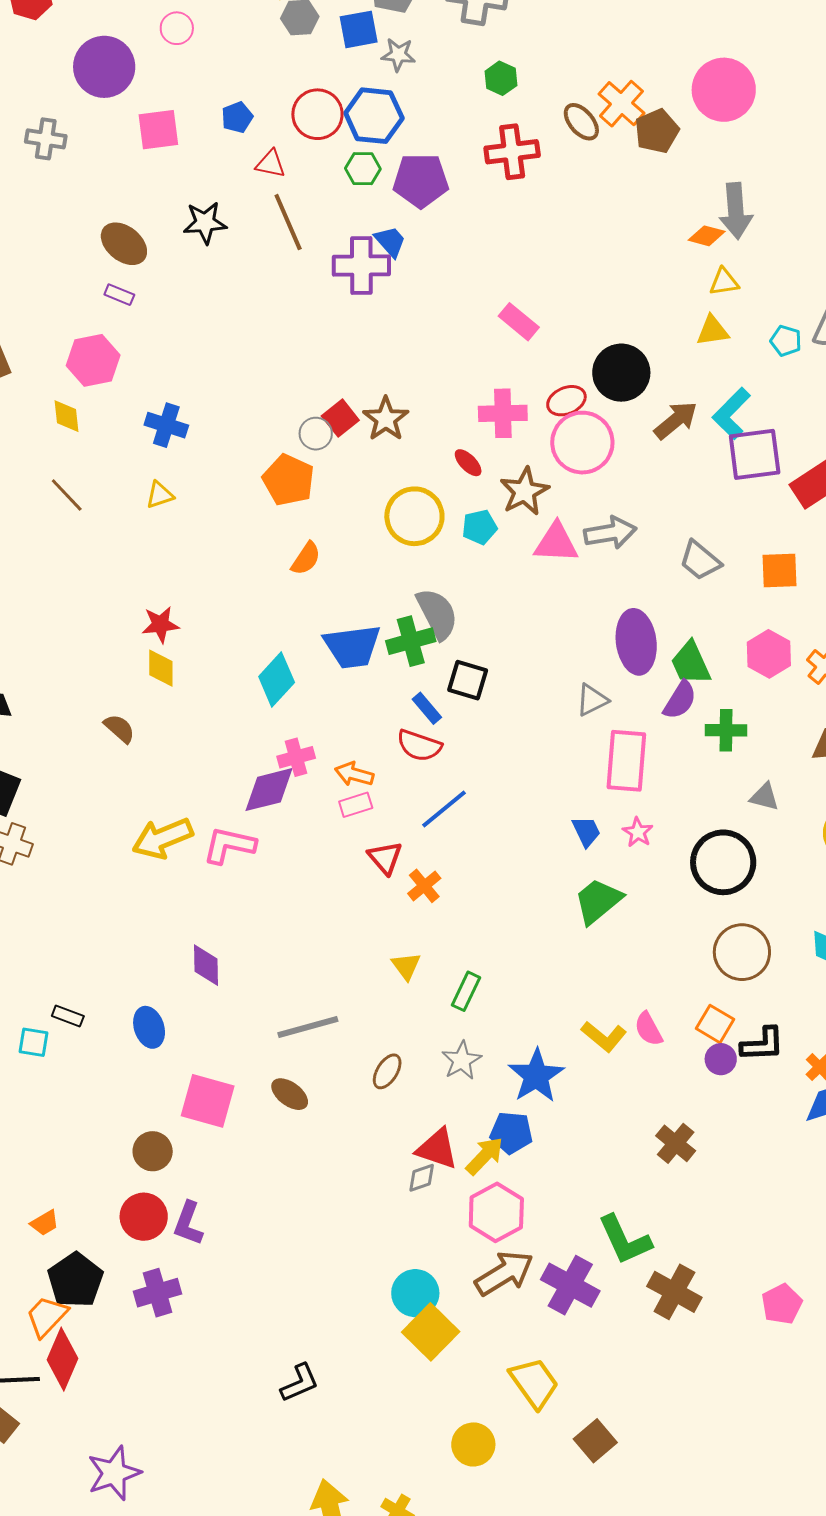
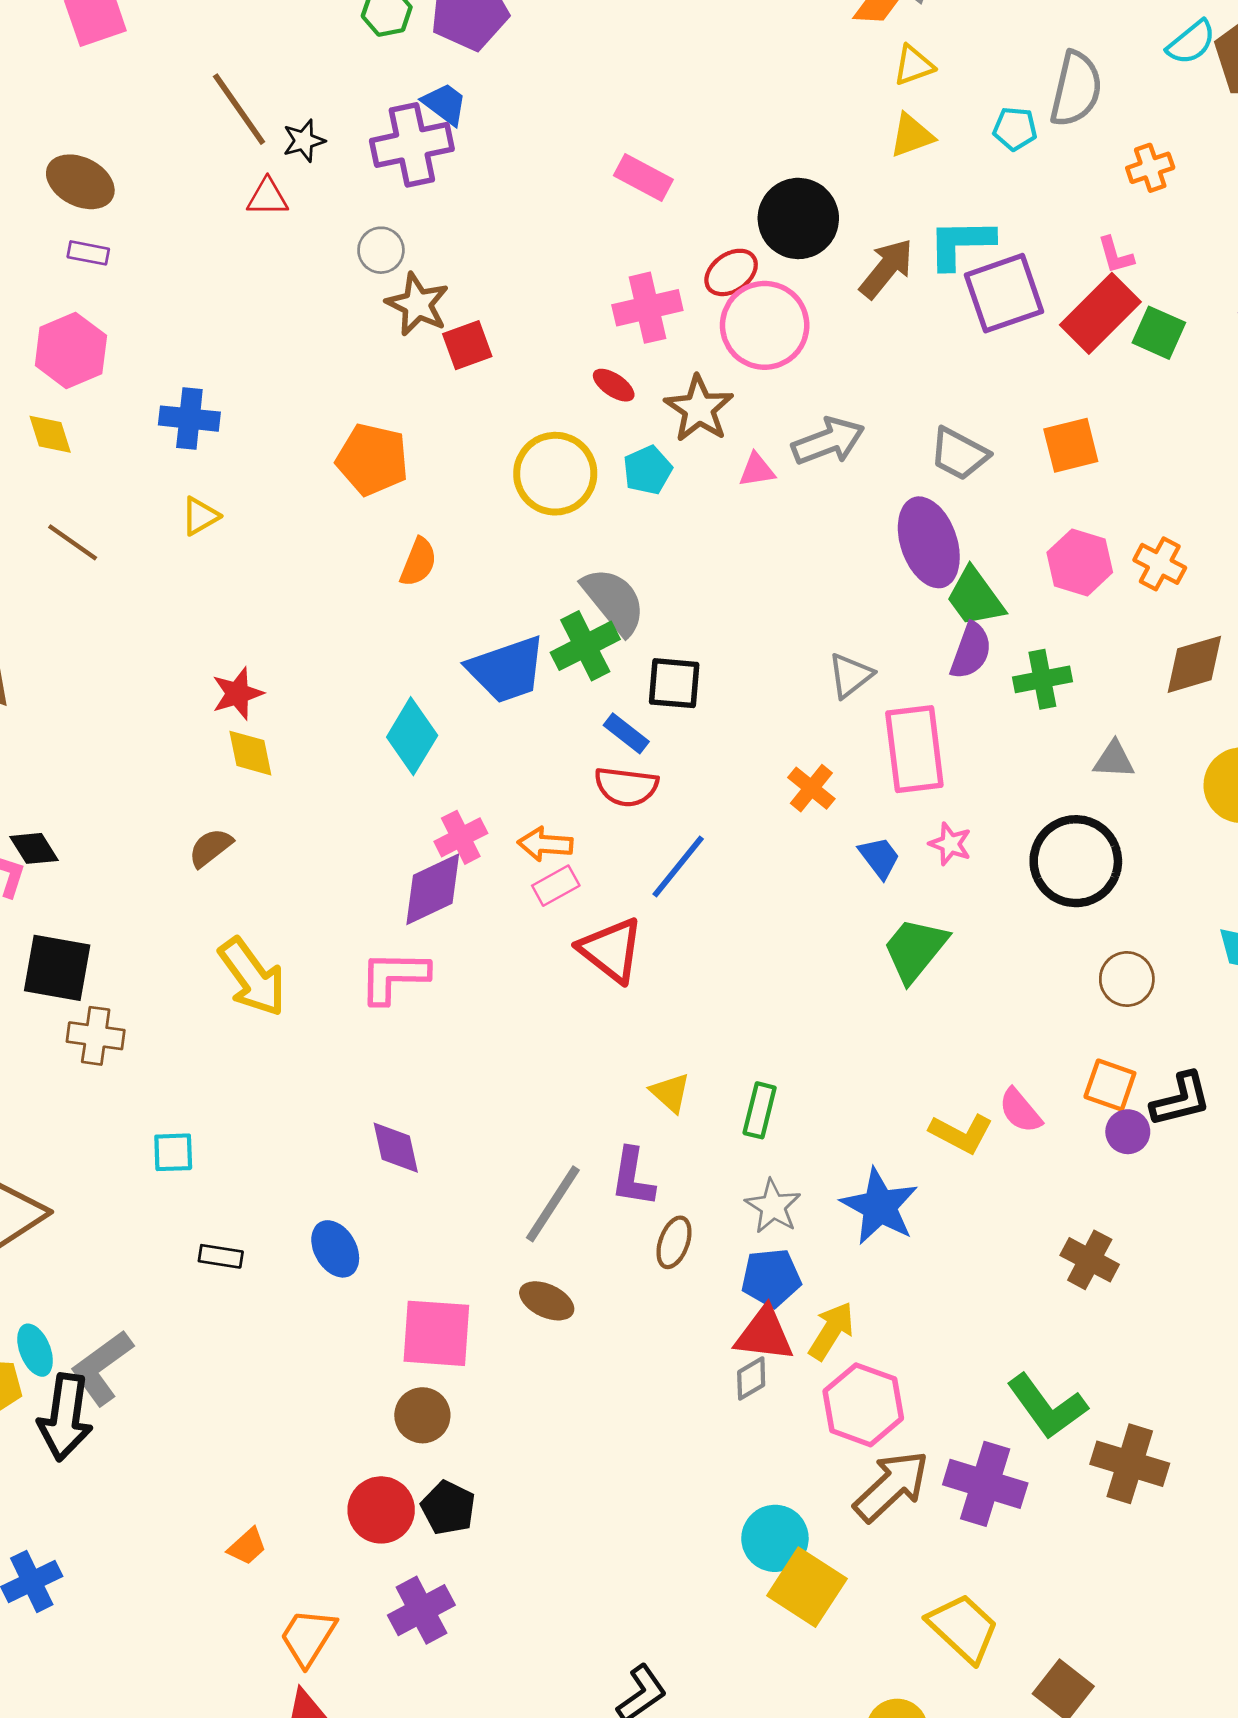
red triangle: (271, 164) -> (267, 197), moved
brown line: (288, 222) -> (239, 109), moved
black star: (205, 223) -> (304, 141), moved, size x0.7
cyan L-shape: (731, 413) -> (961, 244), turned 56
red square: (340, 418) -> (467, 345), moved, turned 30
brown star: (386, 419) -> (417, 304), moved
gray circle: (316, 434) -> (381, 250), moved
pink triangle: (556, 543) -> (757, 470), size x0.6
purple ellipse: (636, 642) -> (929, 542), moved
brown semicircle: (119, 729) -> (210, 848), turned -68
yellow arrow: (162, 838) -> (252, 977), moved, turned -92
red triangle: (385, 858) -> (611, 950), size x1.4
orange cross: (424, 886) -> (811, 788), moved
brown circle: (742, 952) -> (1127, 979), size x0.7
gray line: (308, 1027) -> (553, 1204), turned -30
cyan square: (34, 1042) -> (173, 1152), moved
blue pentagon: (511, 1133) -> (771, 1278), moved
brown circle: (153, 1151) -> (422, 1415), moved
purple L-shape: (188, 1223) -> (633, 1177), moved
black pentagon: (75, 1280) -> (448, 1508), moved, size x0.7
orange trapezoid: (47, 1316) -> (308, 1637), moved

